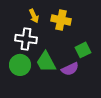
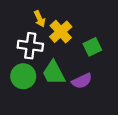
yellow cross: (61, 20) -> (61, 32), moved, turned 36
green square: (83, 50) -> (92, 47), moved

